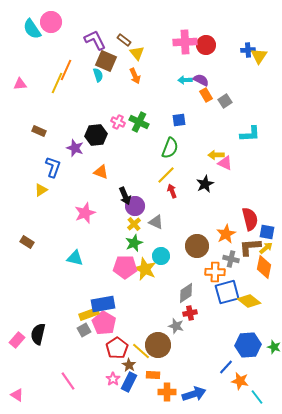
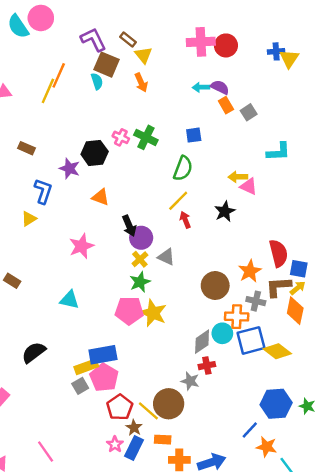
cyan circle: (161, 256) -> (222, 333), moved
black semicircle: (38, 334) -> (34, 352), moved, turned 40
pink line: (68, 381) -> (46, 452), moved

